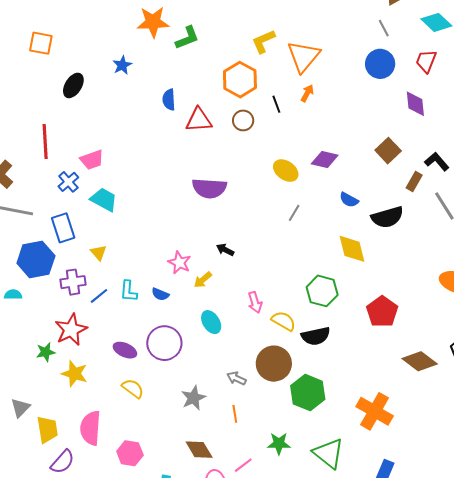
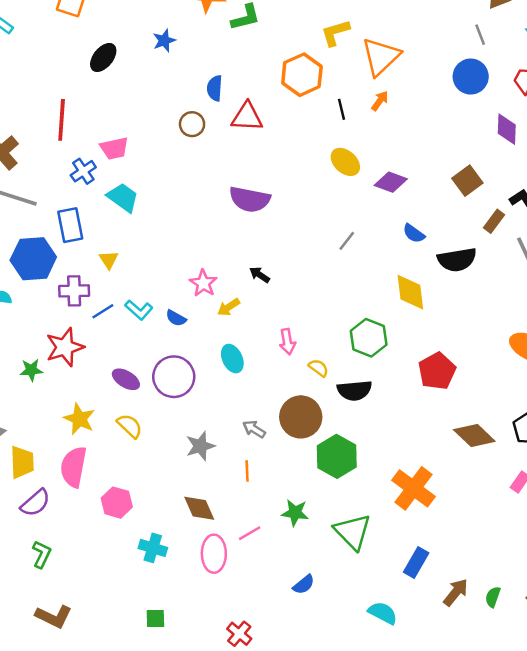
brown circle: (243, 120) -> (192, 124), moved
yellow ellipse: (286, 171) -> (345, 162), moved
cyan L-shape: (129, 291) -> (139, 310), turned -60
yellow semicircle: (284, 321) -> (319, 368), size x0.7
yellow star: (75, 374) -> (79, 419), moved

